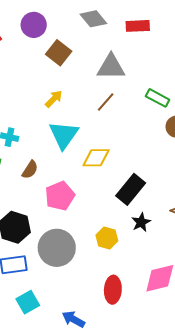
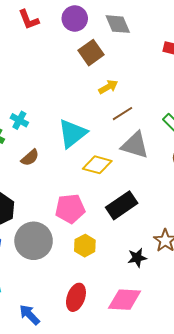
gray diamond: (93, 19) -> (118, 24), moved
gray triangle: (111, 67) -> (135, 145), moved
yellow arrow: (54, 99) -> (108, 87), moved
pink pentagon: (60, 196) -> (70, 209), moved
black star: (141, 222) -> (137, 258), moved

